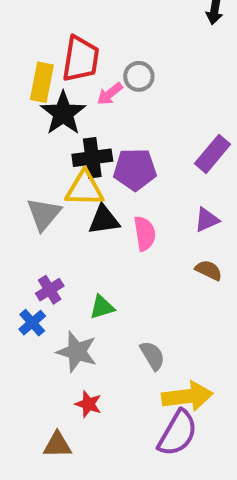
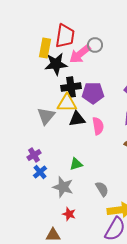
pink arrow: (110, 94) -> (80, 54), size x1.6
black star: (63, 113) -> (56, 64), turned 30
purple cross: (50, 290) -> (34, 155), moved

